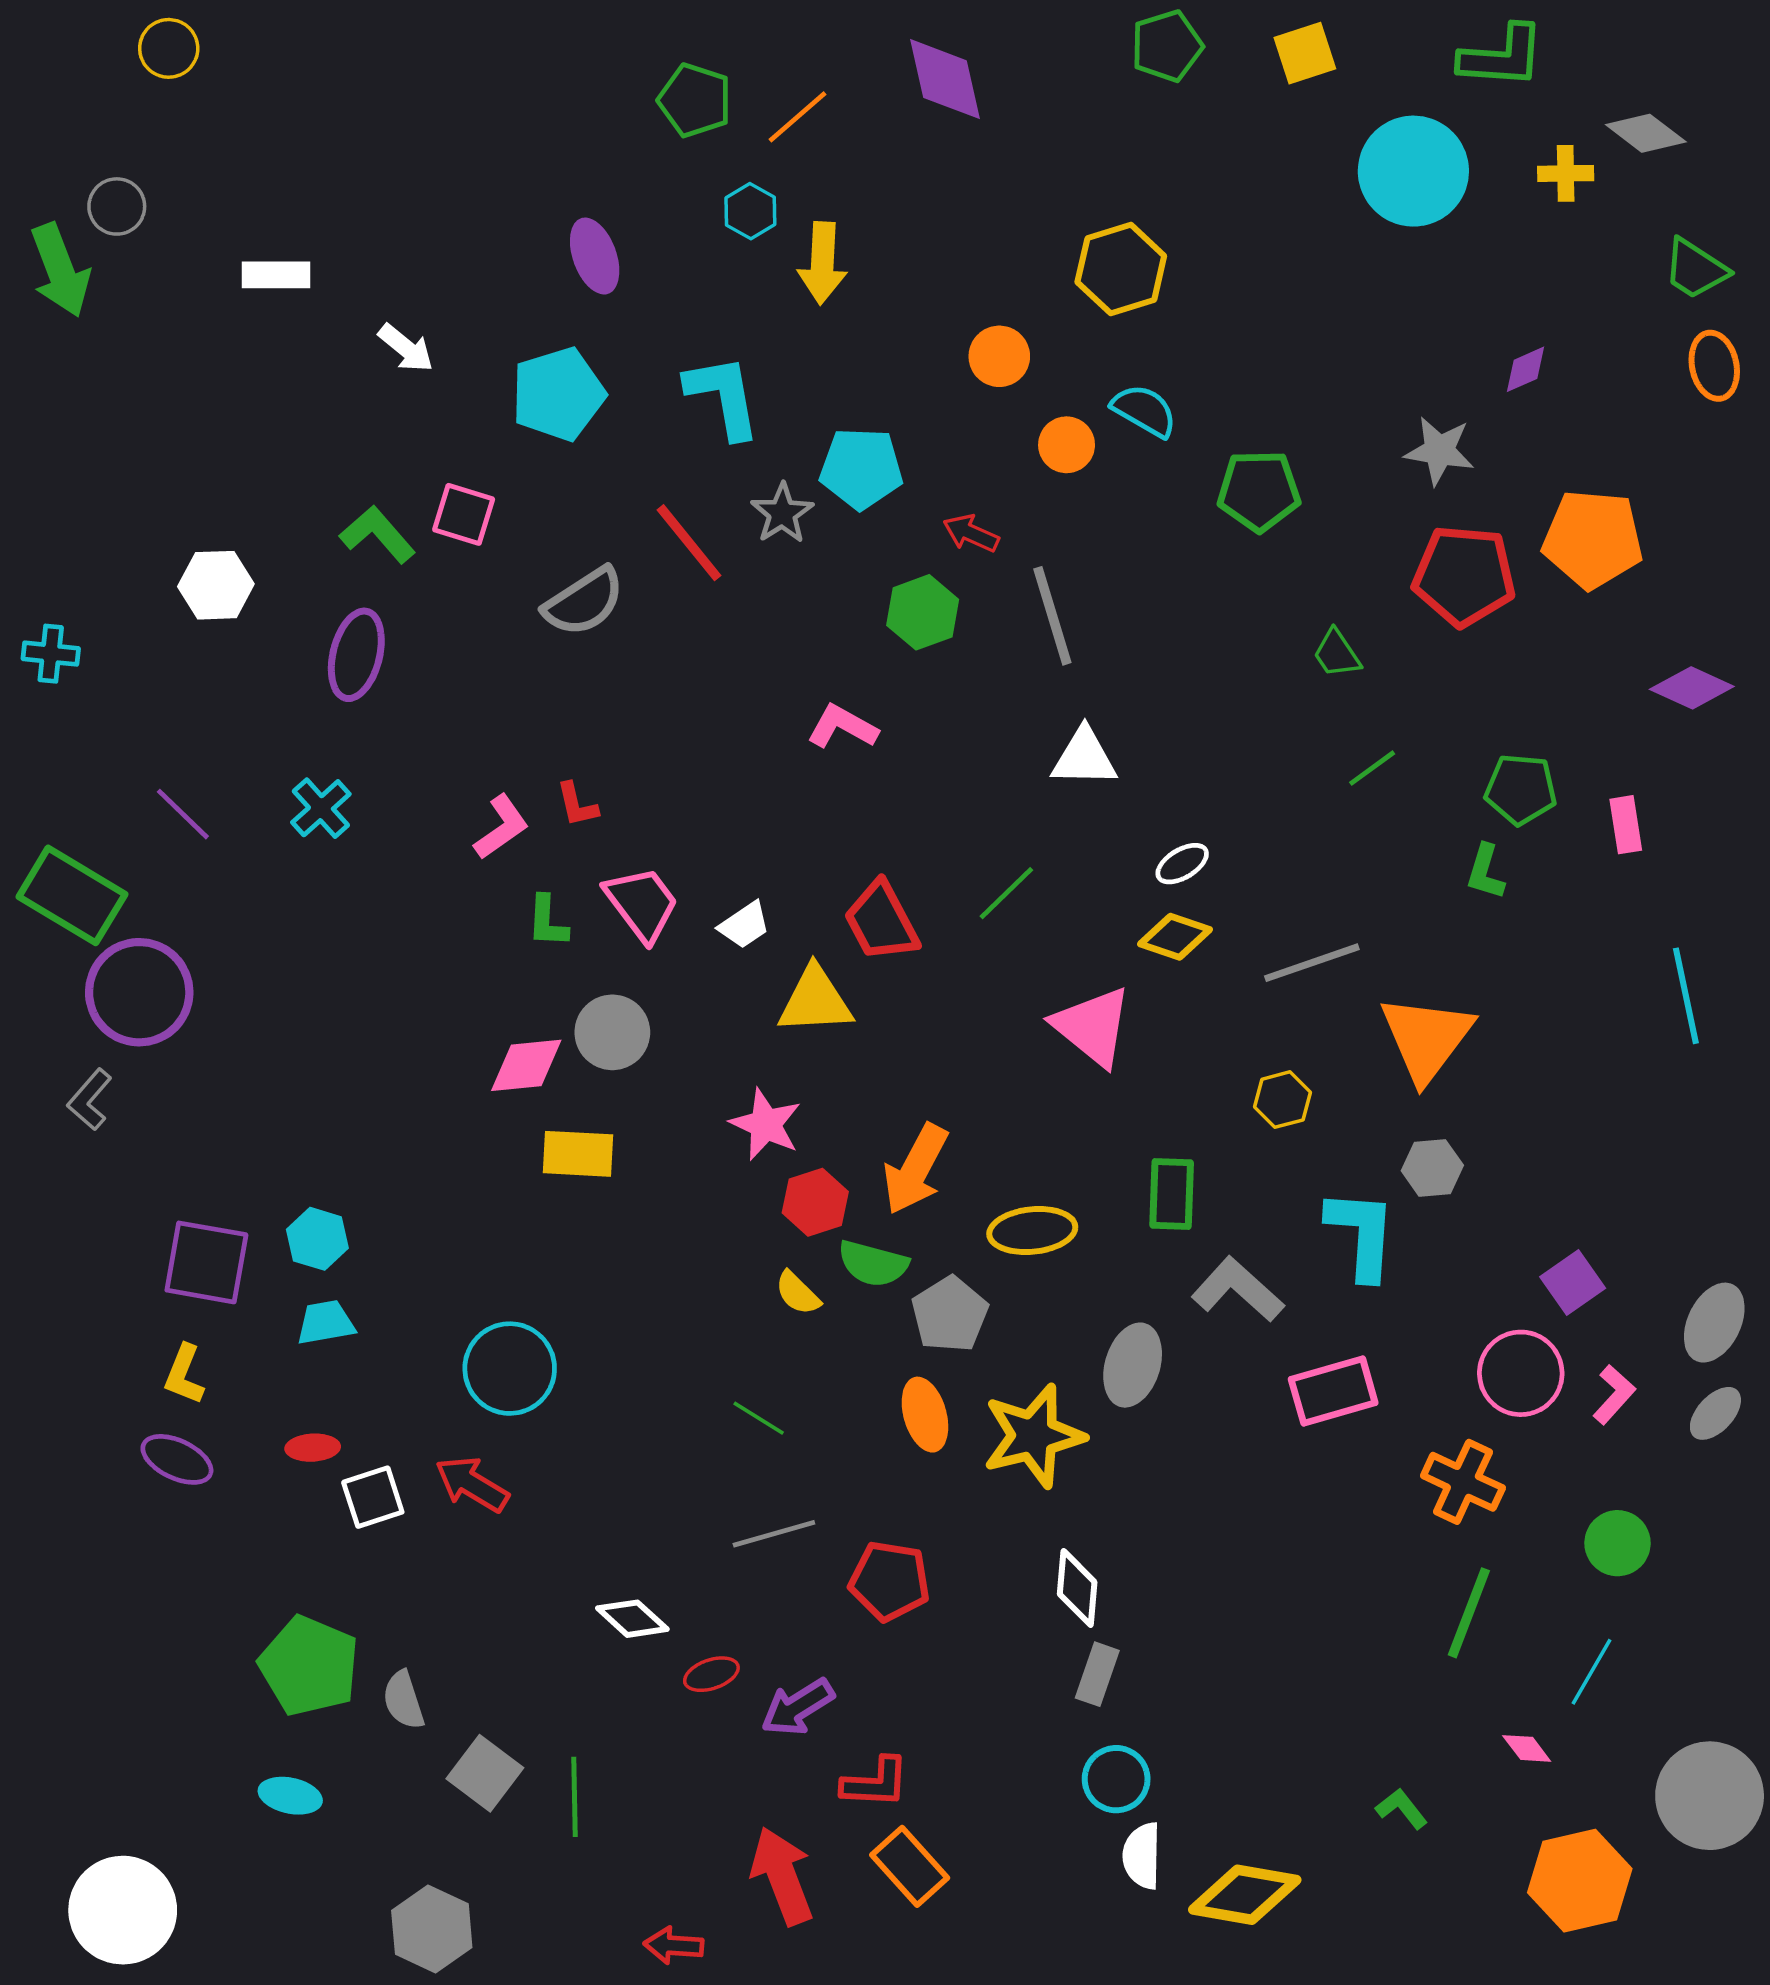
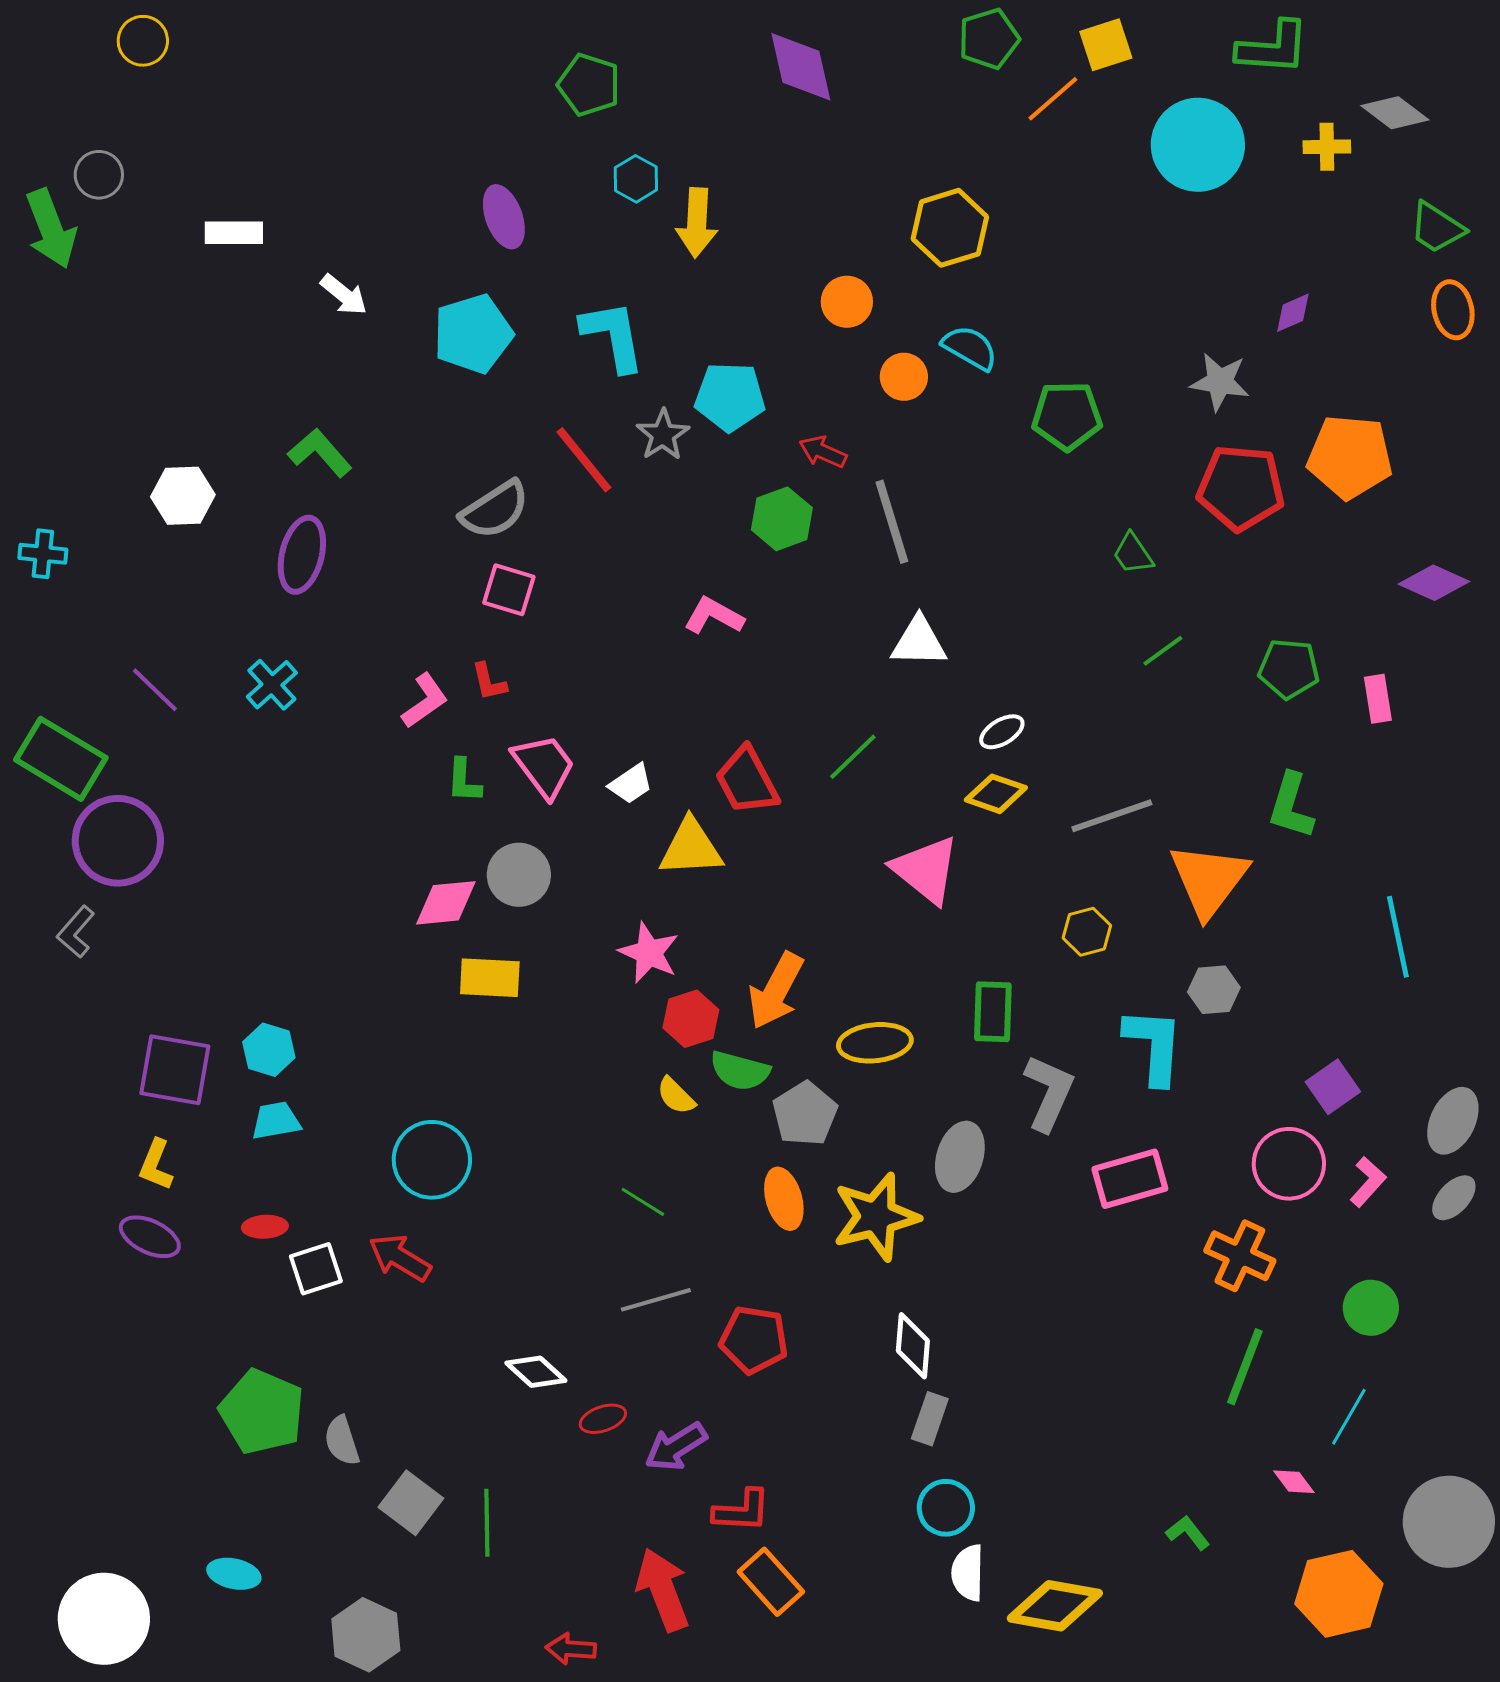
orange line: (798, 117) -> (1053, 99), moved
pink square: (464, 514) -> (509, 590), moved
green L-shape: (1485, 872) -> (1291, 806), moved, size x1.4
cyan line: (1686, 996) -> (1398, 937), moved
gray L-shape: (1238, 1290) -> (1049, 1093), turned 72
cyan ellipse: (290, 1796) -> (234, 1574), moved

